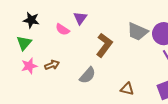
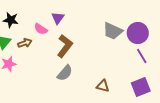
brown L-shape: (104, 45) -> (65, 46), moved
brown arrow: (52, 65) -> (25, 43), moved

